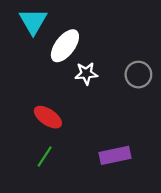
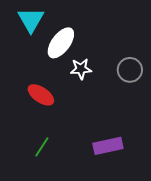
red ellipse: (48, 117) -> (41, 95), moved

